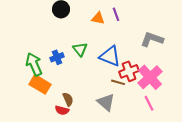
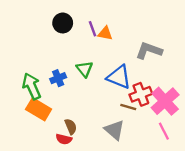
purple line: (116, 14) -> (93, 29), moved
gray L-shape: (152, 39) -> (149, 51), moved

